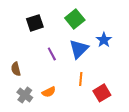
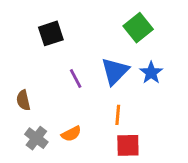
green square: (75, 19) -> (138, 28), moved
blue star: (104, 40) -> (151, 73), moved
red square: (102, 93) -> (128, 145), moved, turned 30

